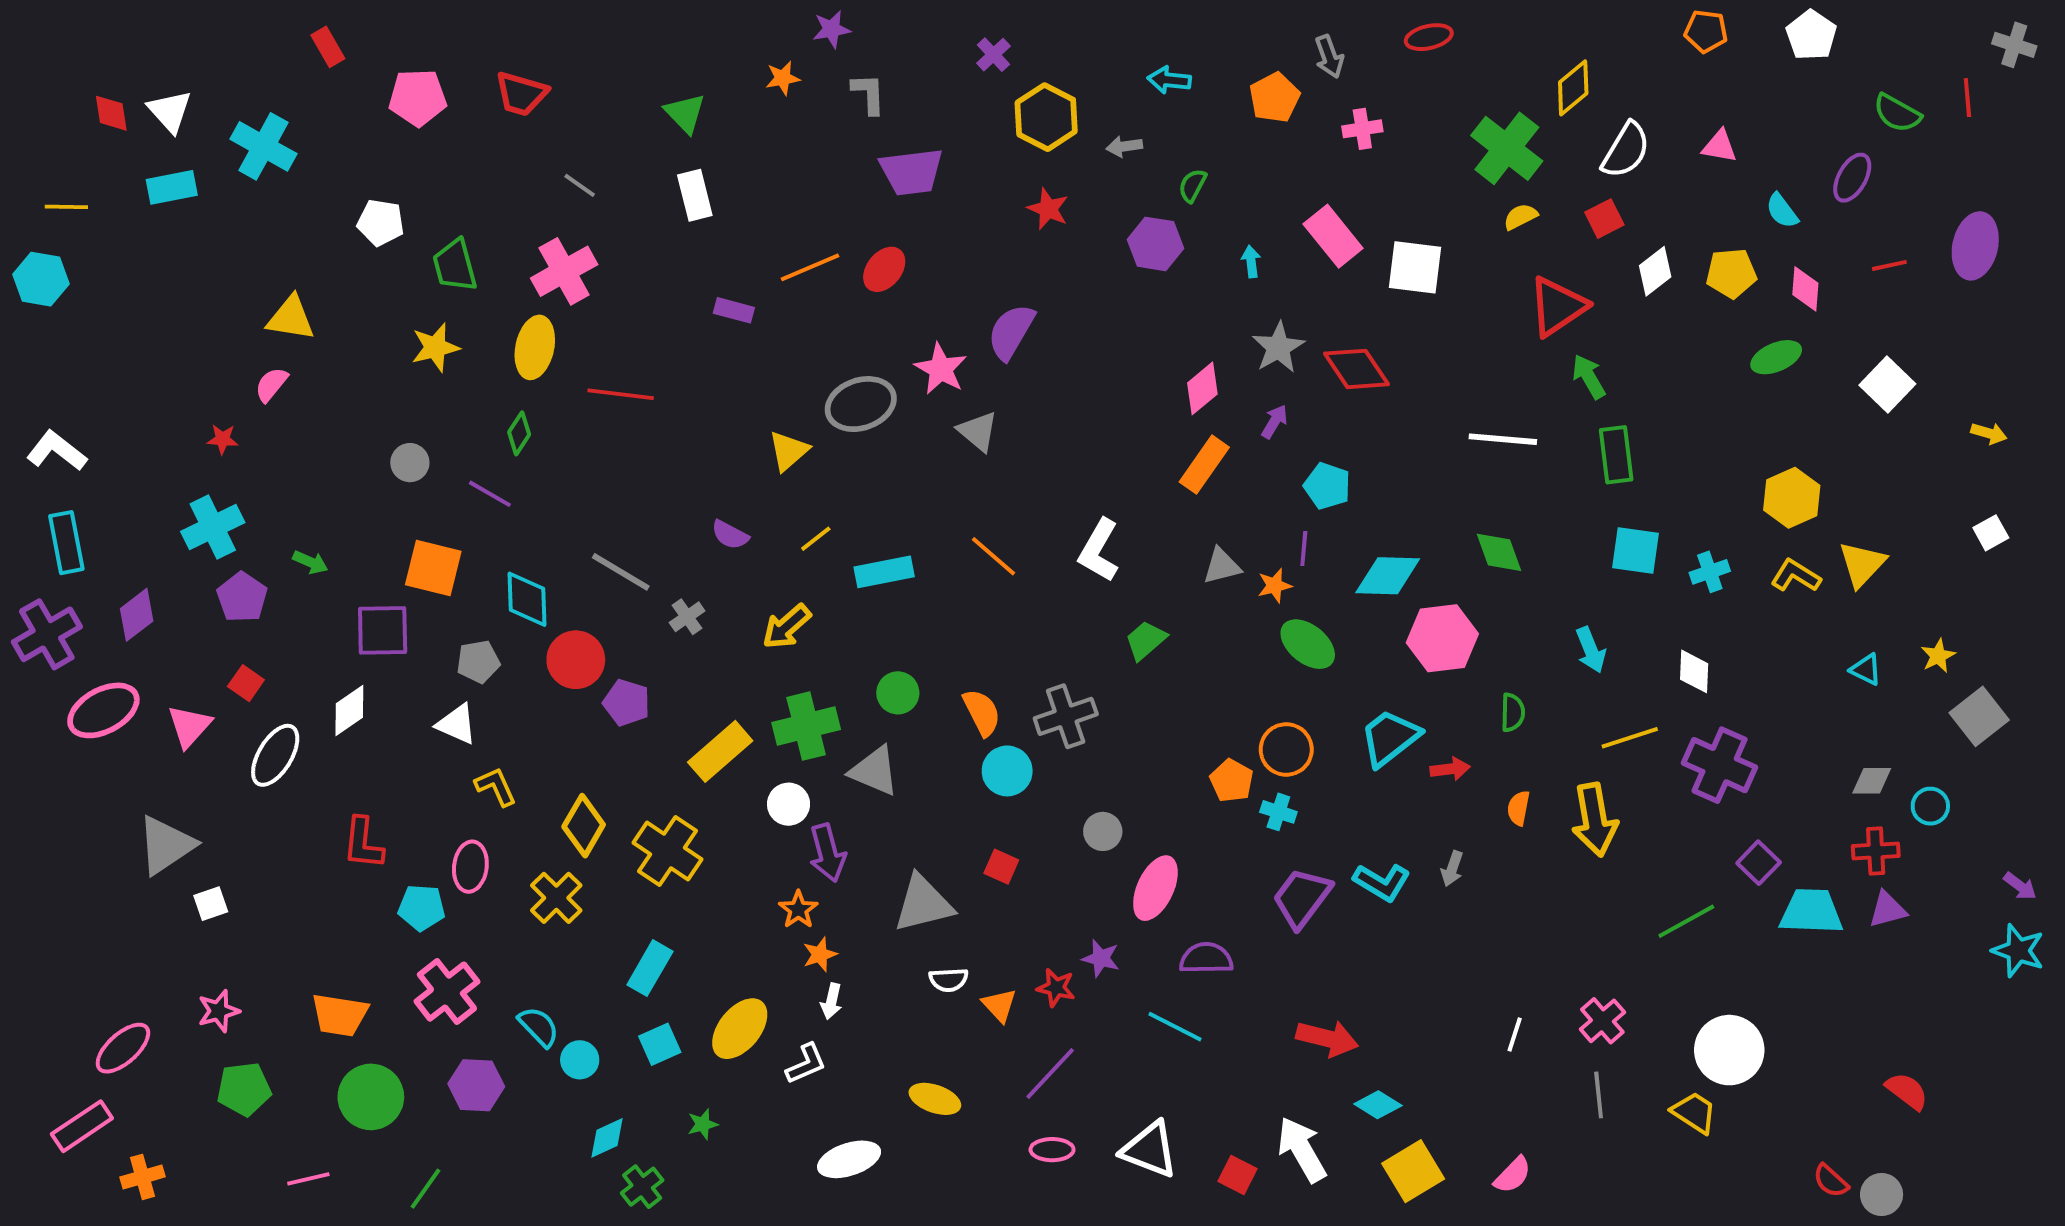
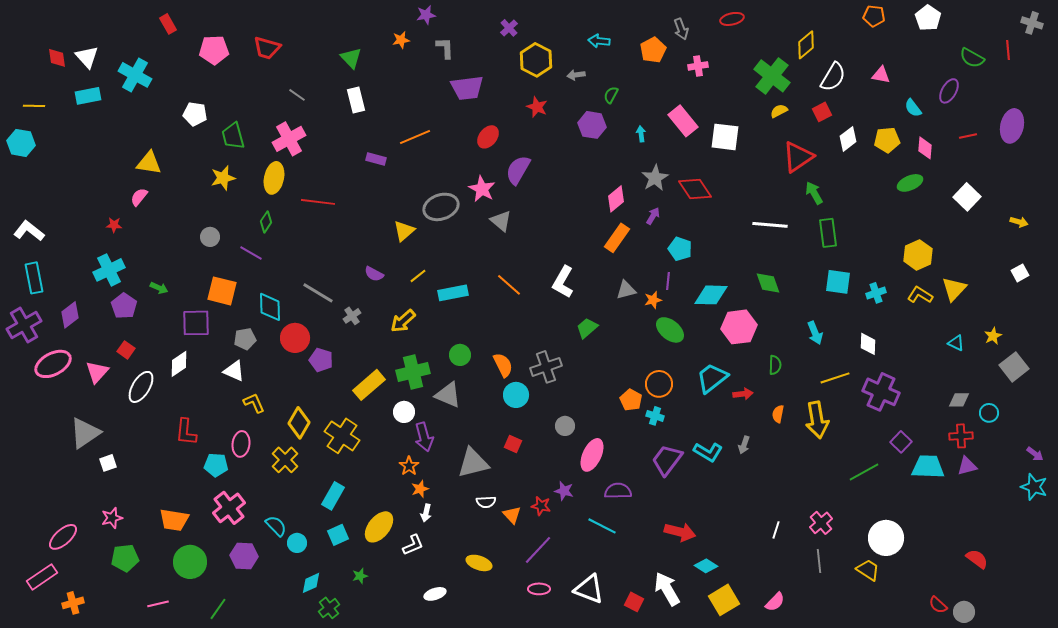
red ellipse: (884, 269) -> (488, 137), moved
white ellipse: (849, 1159) -> (435, 594), size x0.7

